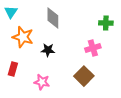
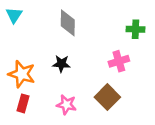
orange star: (23, 37) -> (22, 74), moved
red rectangle: (13, 69) -> (23, 103), moved
pink star: (42, 82) -> (66, 105), moved

